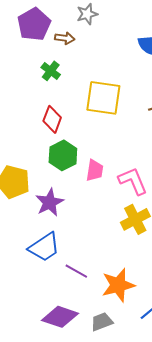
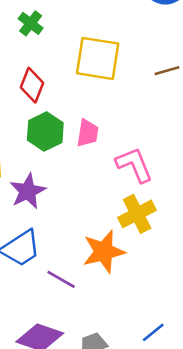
pink trapezoid: (95, 170) -> (87, 133), moved
orange star: (118, 285) -> (104, 252), moved

